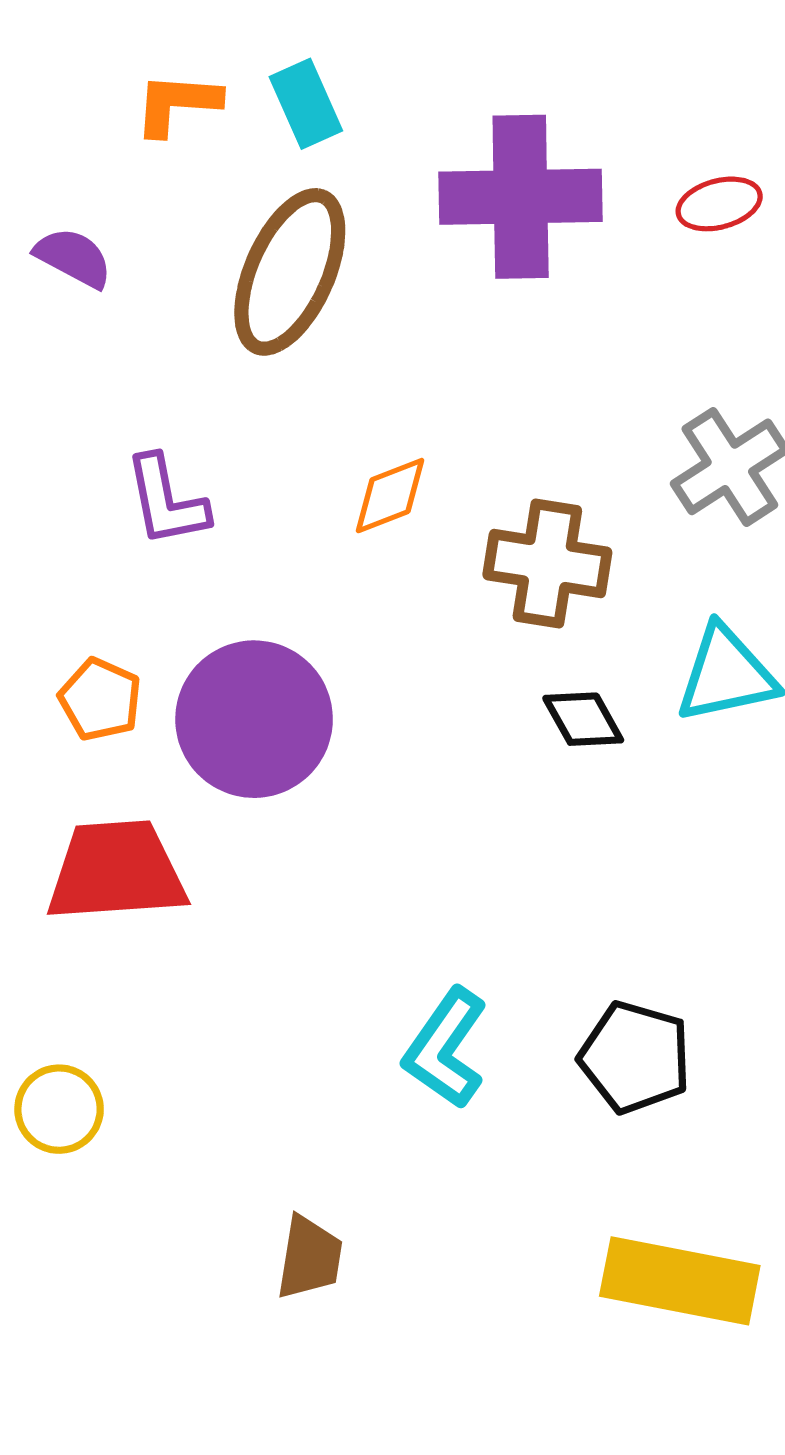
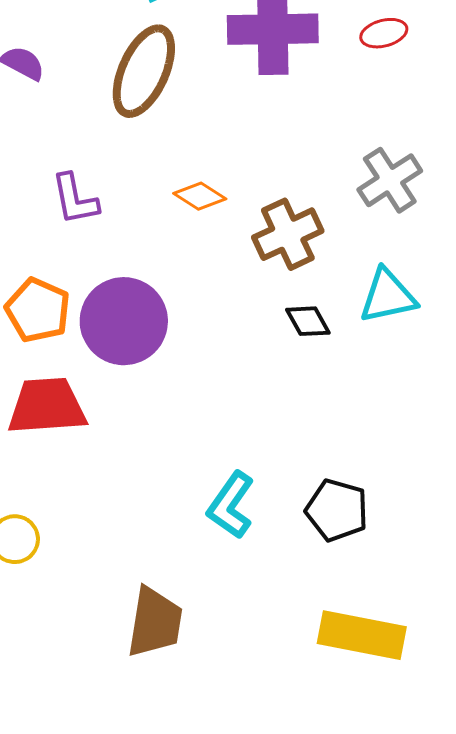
orange diamond: (390, 496) -> (200, 196), turned 54
brown cross: (547, 564) -> (288, 234), turned -34
orange pentagon: (100, 699) -> (38, 310), size x1.4
brown trapezoid: (309, 1258) -> (155, 622), size x1.5

